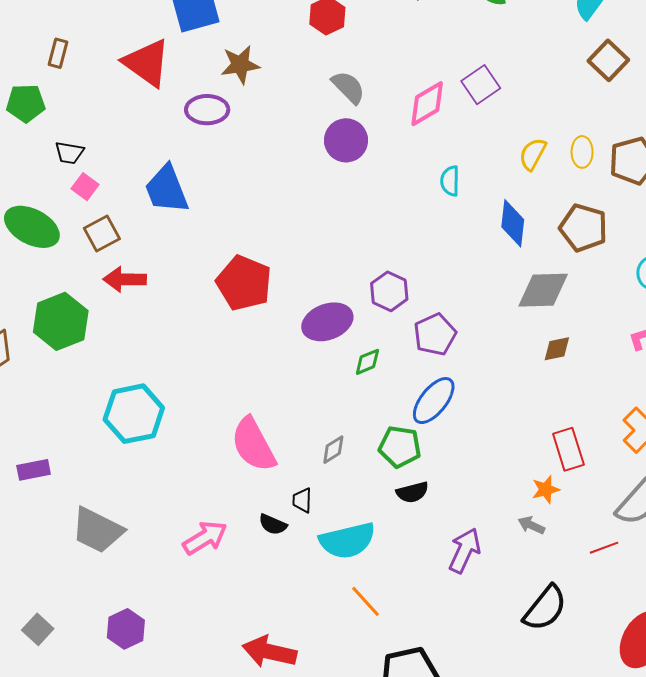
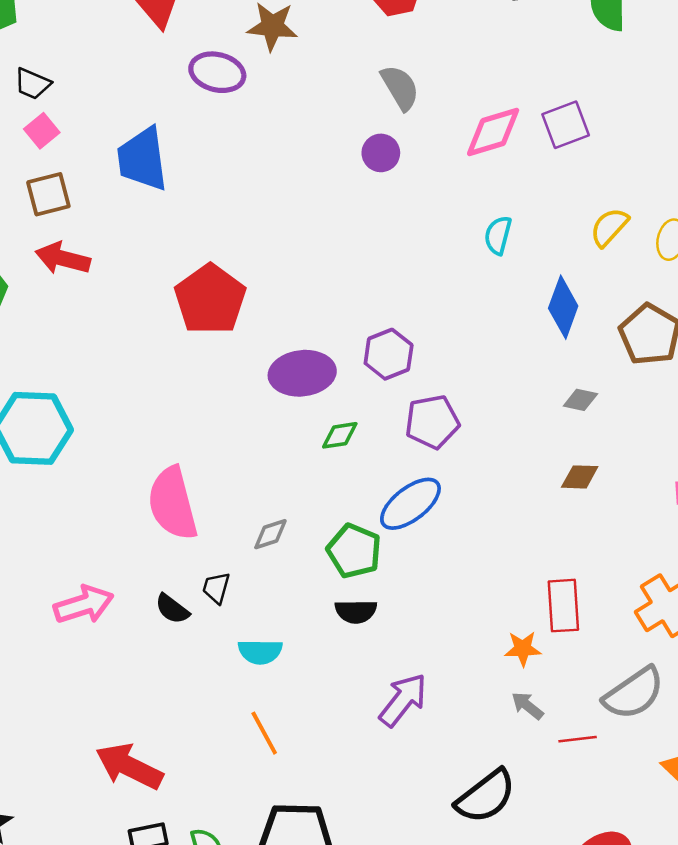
purple circle: (346, 140) -> (381, 153), size x0.7
gray diamond: (543, 290) -> (580, 400), size x0.5
gray arrow: (531, 525) -> (527, 706), moved
cyan semicircle: (347, 541) -> (260, 652), size x0.6

